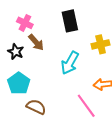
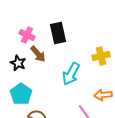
black rectangle: (70, 21) -> (58, 33), moved

